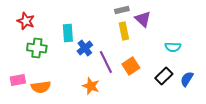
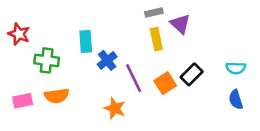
red star: (26, 21) -> (19, 34), moved
cyan semicircle: (173, 47) -> (236, 68), moved
black rectangle: (164, 76) -> (192, 74), moved
blue semicircle: (187, 79) -> (236, 100), turned -49
orange semicircle: (41, 87) -> (57, 96), moved

